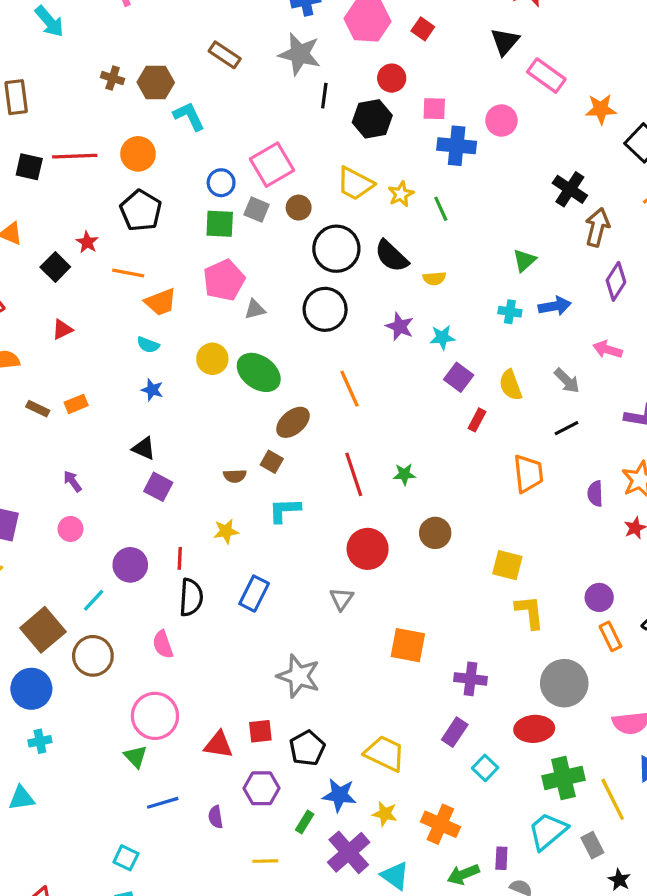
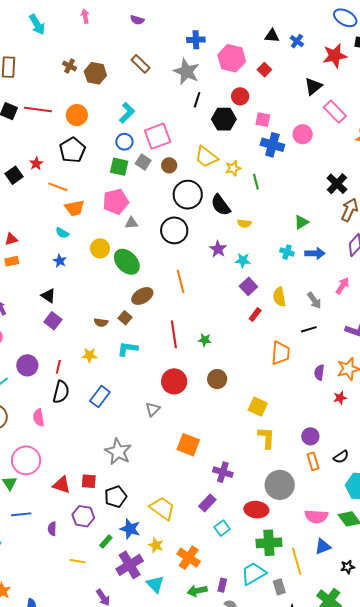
cyan L-shape: (189, 116) -> (127, 113), moved, turned 60
red triangle: (62, 330) -> (11, 239), moved
pink arrow: (608, 350) -> (342, 286), turned 96

